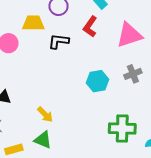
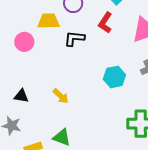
yellow arrow: (45, 114) -> (61, 96), moved

